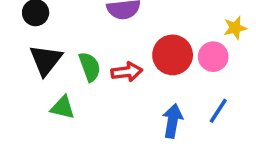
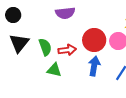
green triangle: (63, 107) -> (54, 70), moved
blue arrow: (173, 121) -> (94, 66), moved

